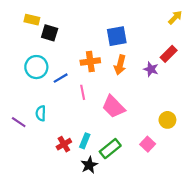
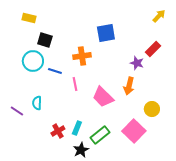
black square: (50, 33) -> (45, 40), moved
orange arrow: (120, 65) -> (129, 86), moved
blue line: (61, 78) -> (55, 71), turned 48
pink square: (148, 144) -> (134, 131), size x1.6

